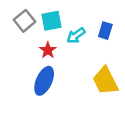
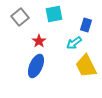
cyan square: (51, 21) -> (54, 14), moved
cyan arrow: (76, 36) -> (74, 43), moved

